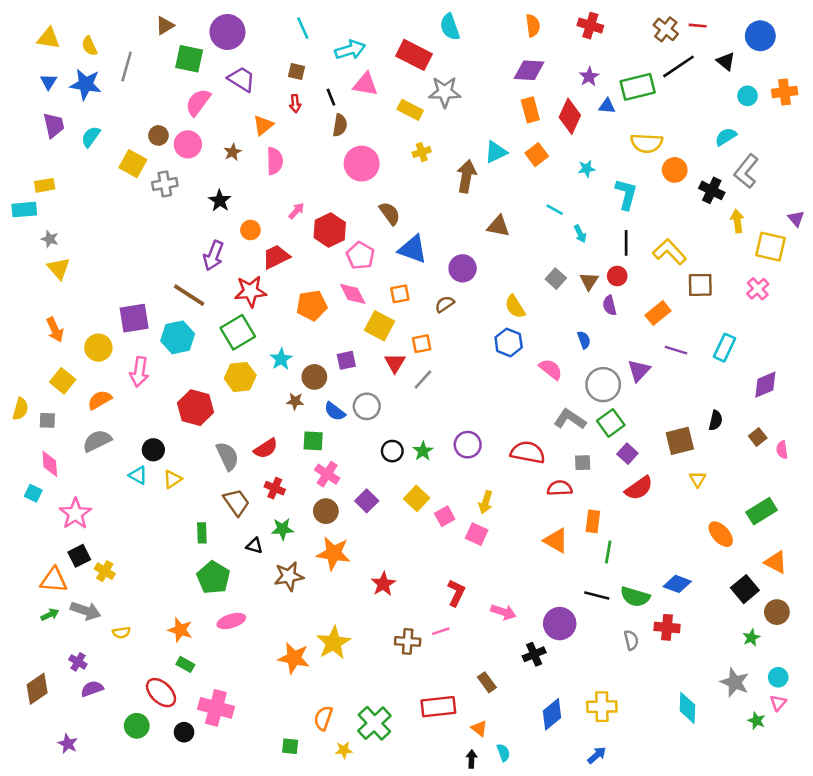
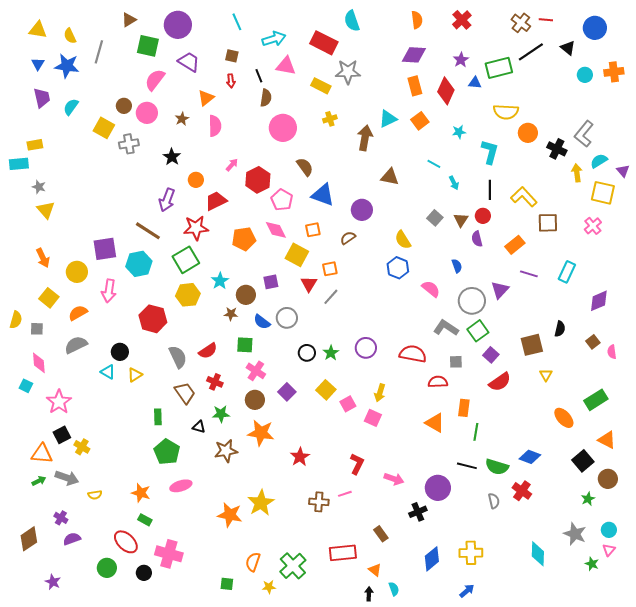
red cross: (590, 26) -> (462, 20), turned 30
cyan semicircle: (726, 137) -> (599, 161), moved
red cross: (667, 627) -> (522, 491), turned 30

